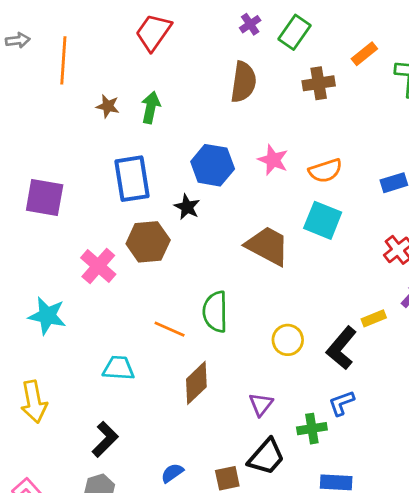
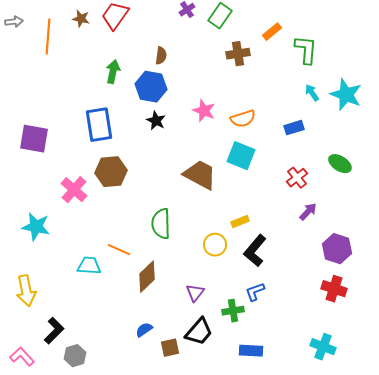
brown semicircle: (243, 82) -> (161, 56), moved, size x0.6
brown star: (108, 106) -> (81, 19), moved
blue hexagon: (213, 165) -> (151, 87), moved
black star: (187, 207) -> (156, 121), moved
yellow rectangle: (374, 318) -> (240, 222), moved
orange line: (170, 329) -> (119, 250), moved
black L-shape: (105, 439) -> (54, 331), moved
blue semicircle: (172, 473) -> (144, 330), moved

